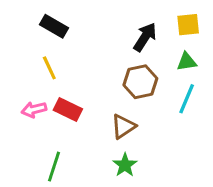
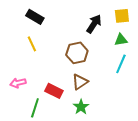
brown hexagon: (140, 82) -> (77, 53), moved
pink arrow: (34, 110) -> (18, 83), moved
red rectangle: (68, 110) -> (54, 91), moved

